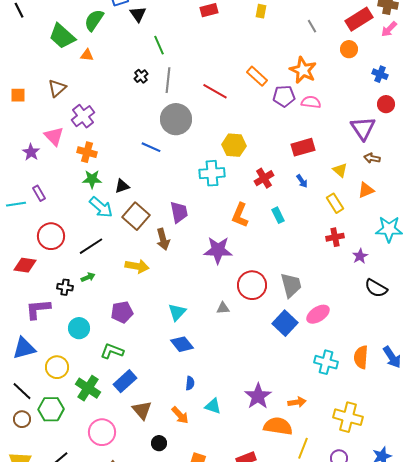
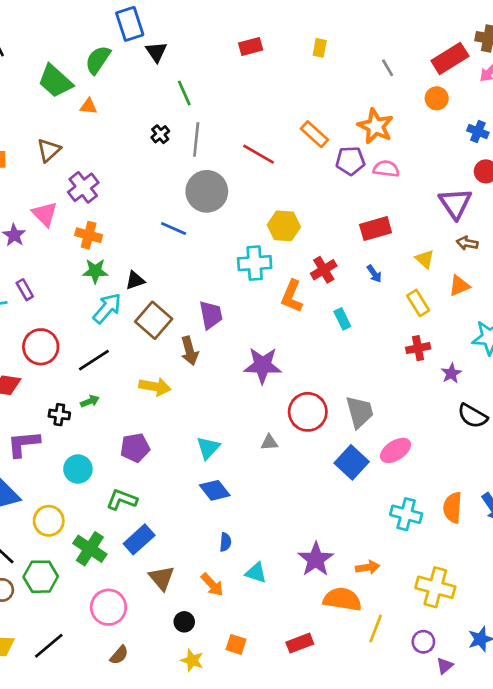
cyan arrow: (101, 207) -> (107, 308), turned -90
orange L-shape: (240, 215) -> (292, 296), moved

